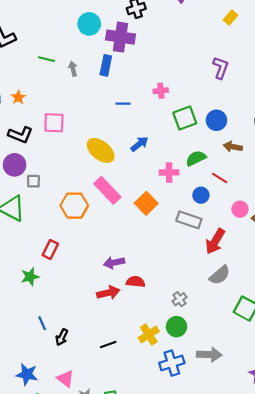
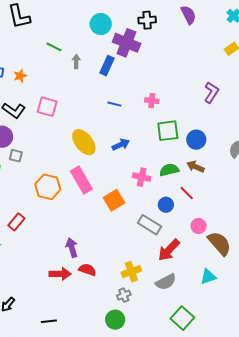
brown arrow: (233, 147) -> (195, 167), moved
purple arrow: (114, 263) -> (72, 248), turned 72
yellow cross: (149, 335) -> (131, 272), moved

